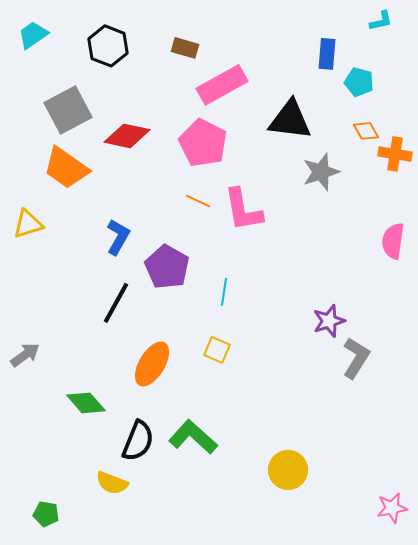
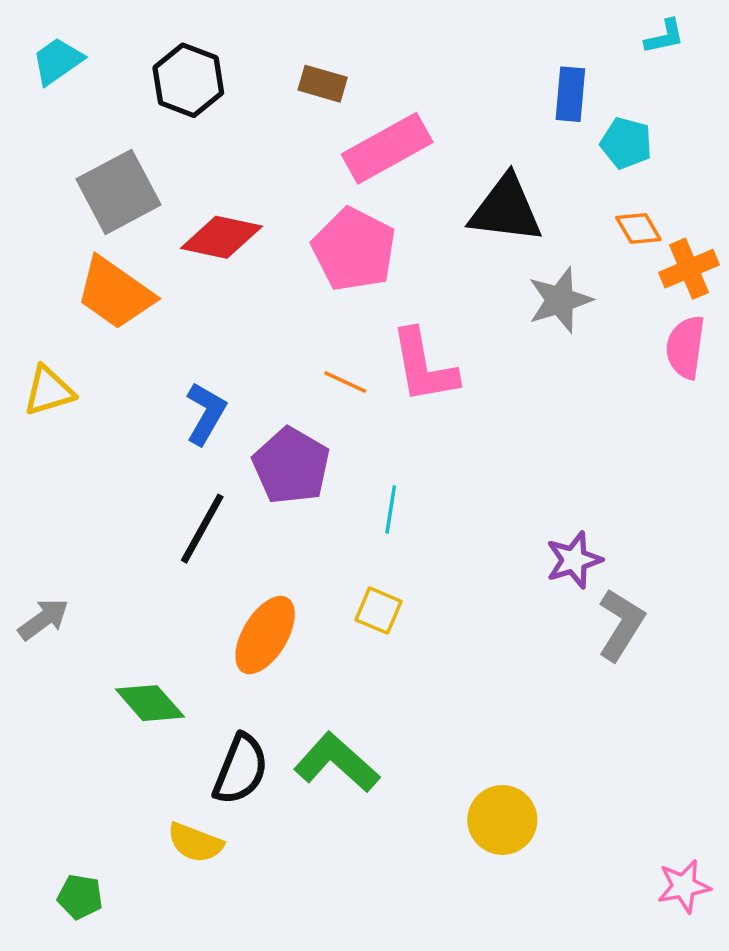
orange cross: (395, 154) -> (689, 269), turned -32
orange line: (198, 201) -> (345, 382), moved
pink semicircle: (393, 241) -> (686, 347), moved

